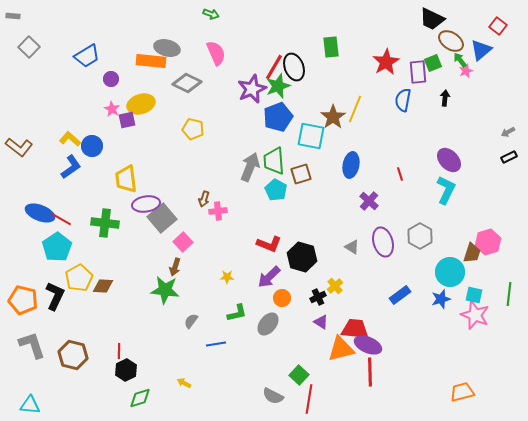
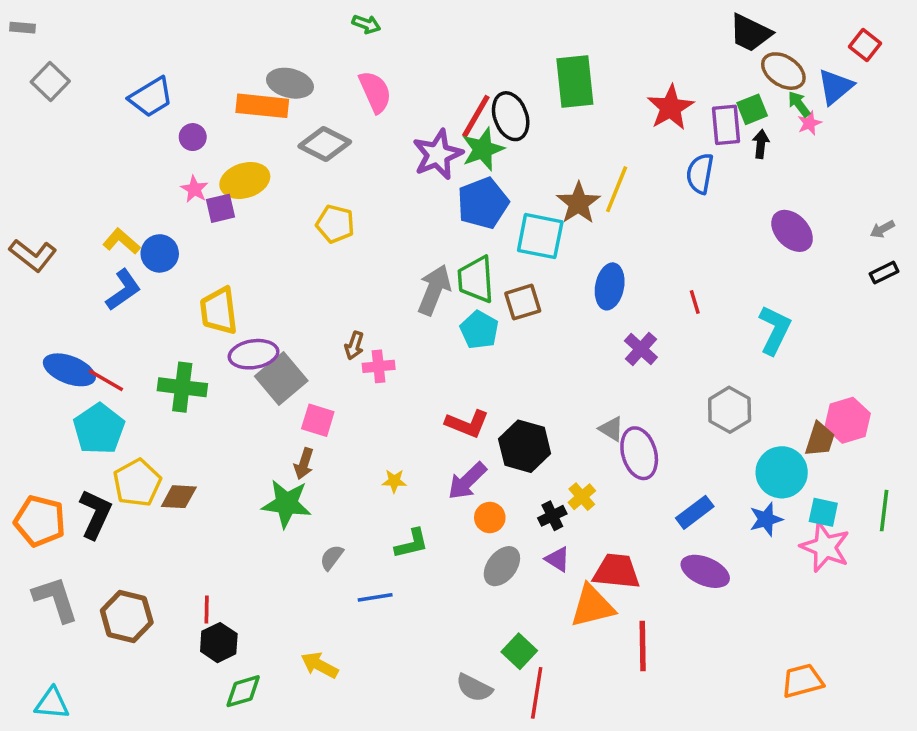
green rectangle: (331, 47) -> (575, 81), size x1.4
black arrow: (445, 98) -> (761, 144), moved
purple ellipse: (449, 160) -> (792, 231), moved
pink square: (183, 242) -> (318, 420), turned -30
purple ellipse: (383, 242) -> (639, 453), moved
gray ellipse: (268, 324) -> (502, 566), moved
purple ellipse: (368, 345) -> (705, 571), moved
yellow arrow: (184, 383) -> (320, 665), size x1.5

